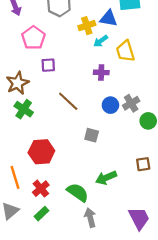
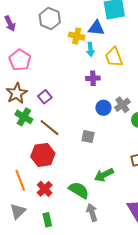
yellow cross: (87, 26) -> (77, 36), turned 35
pink pentagon: (33, 38) -> (20, 60), moved
cyan arrow: (101, 41) -> (90, 49), turned -56
purple square: (48, 65) -> (45, 97), moved, turned -32
brown line: (68, 101) -> (49, 128), moved
green rectangle: (42, 214) -> (47, 220), moved, turned -56

